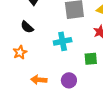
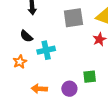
cyan cross: (63, 41) -> (46, 50), moved
green square: (91, 59) -> (90, 77), moved

